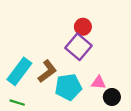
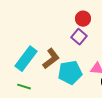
purple square: (78, 47) -> (79, 37), size x0.7

